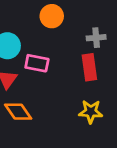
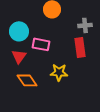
yellow star: (91, 112) -> (59, 72), moved

